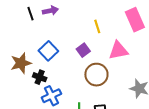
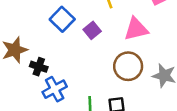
blue square: (48, 51) -> (62, 19), moved
brown circle: (96, 75) -> (128, 66), moved

